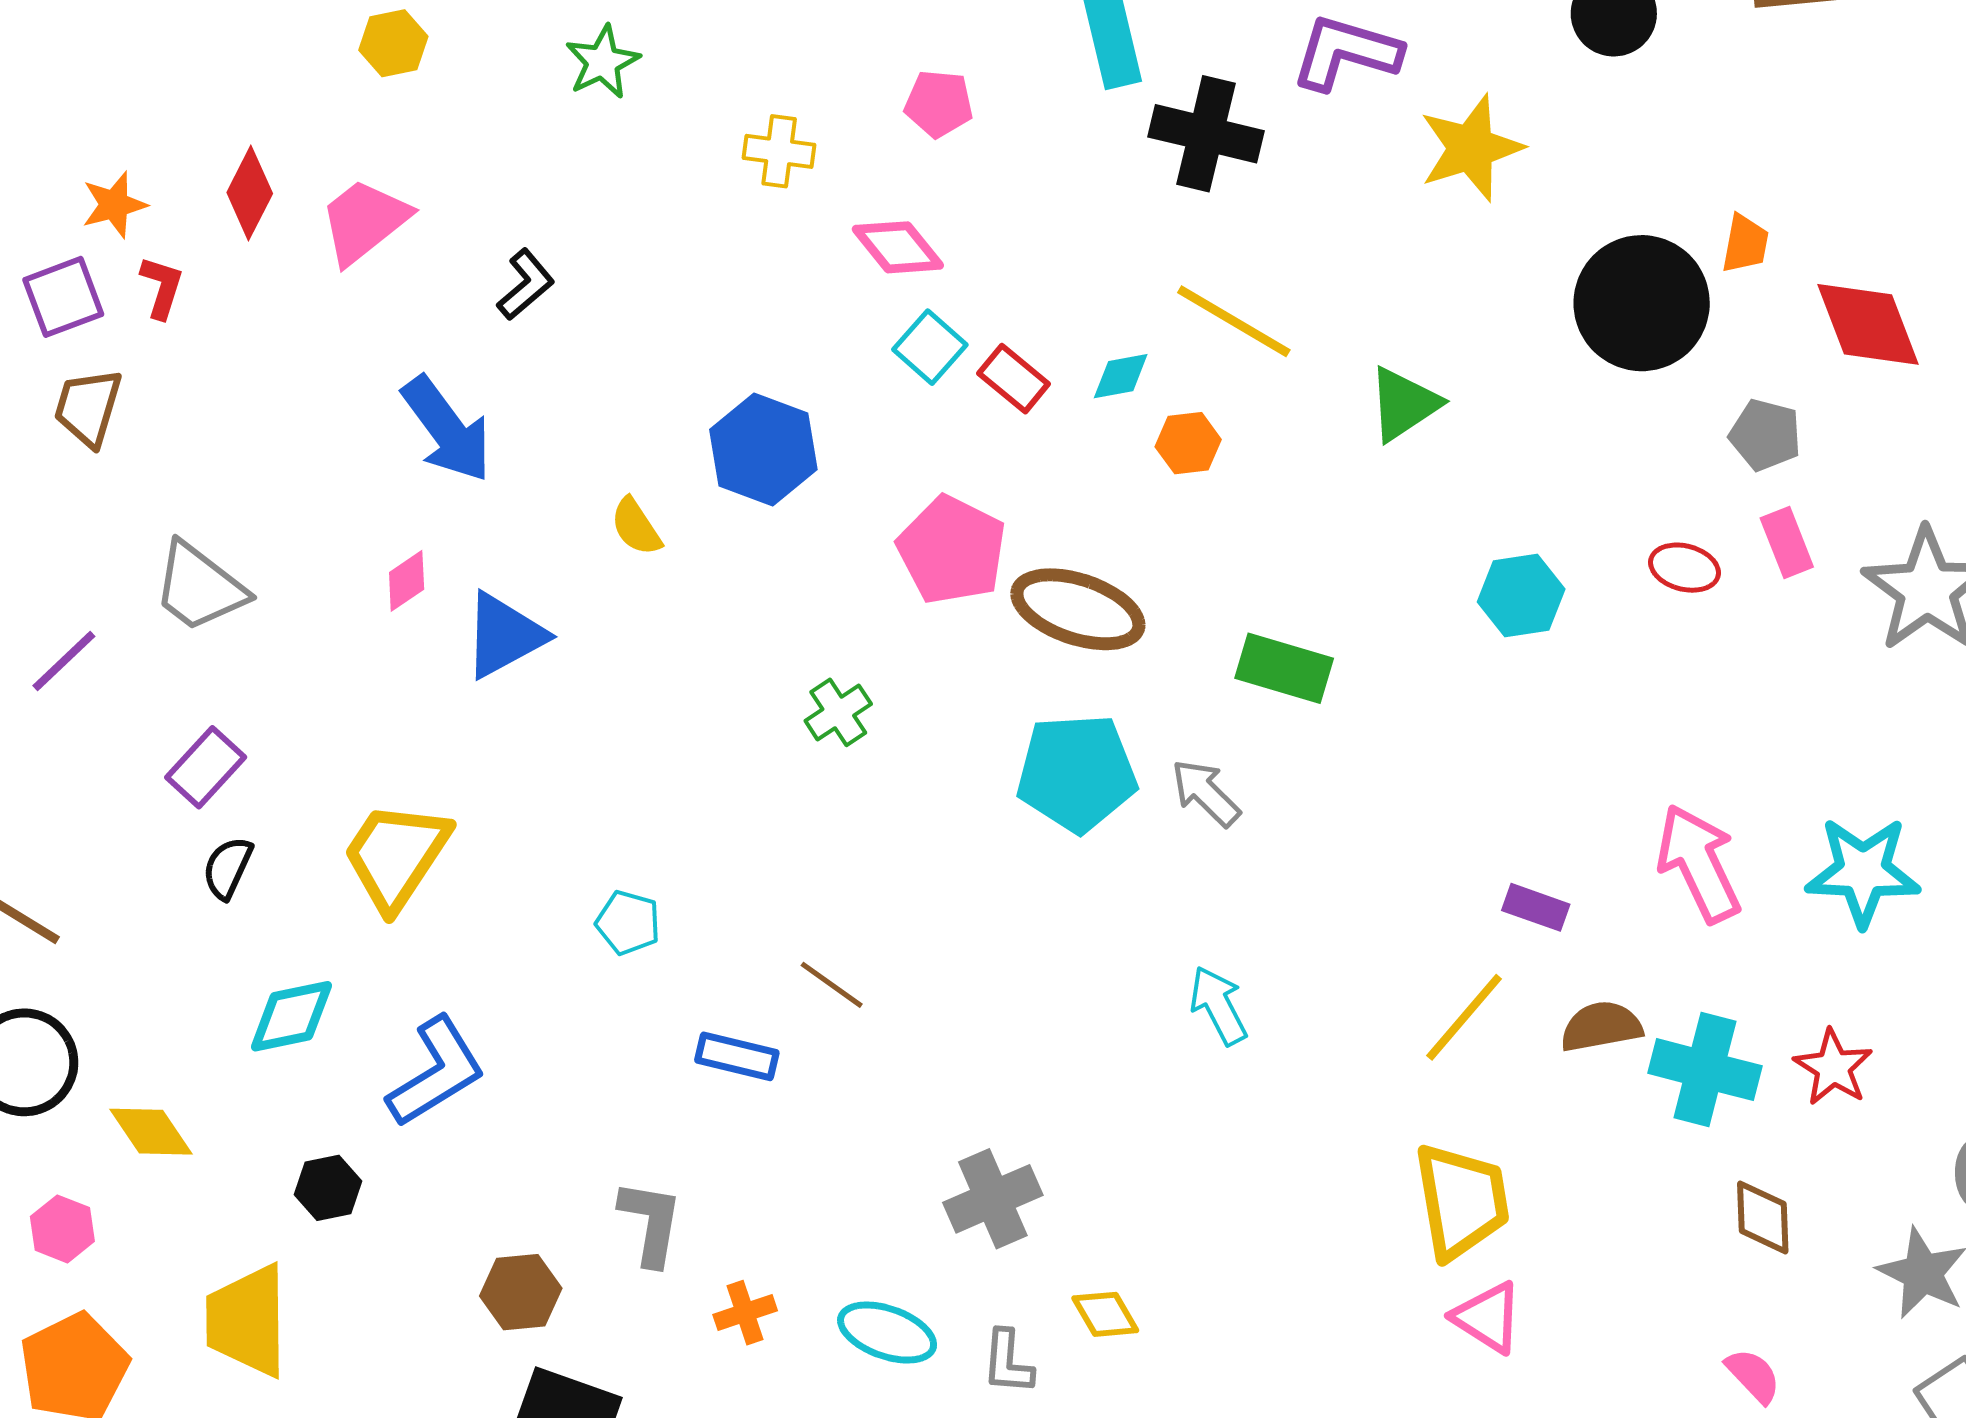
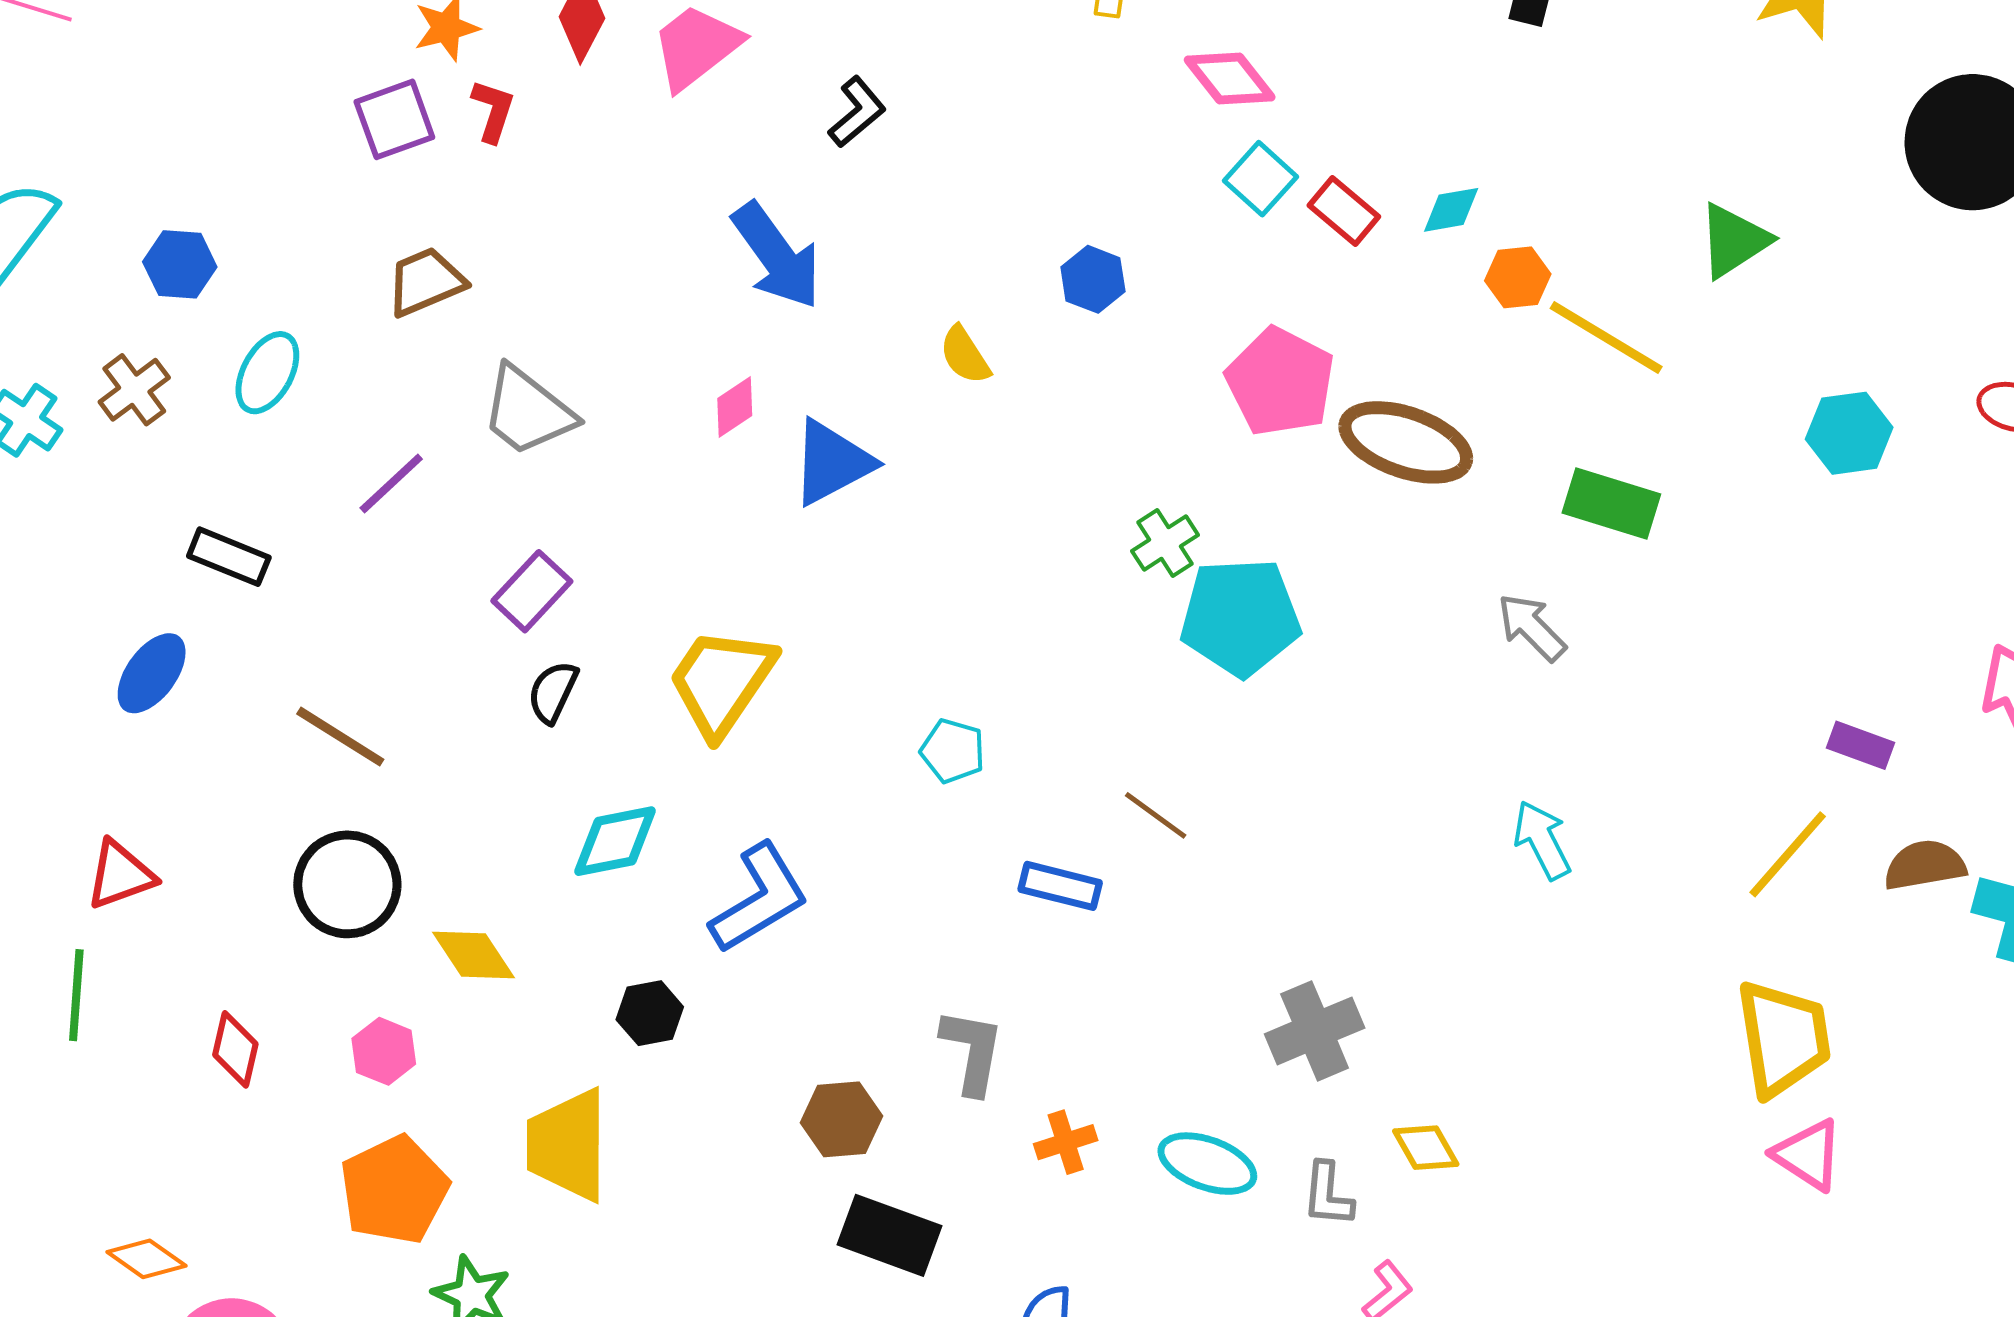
yellow line: (1234, 321) -> (1606, 338), moved
brown trapezoid: (88, 407) -> (426, 282), moved, turned 50
blue hexagon: (763, 449) -> (1093, 279), size x0.6
cyan pentagon: (1077, 773) -> (1240, 617), moved

